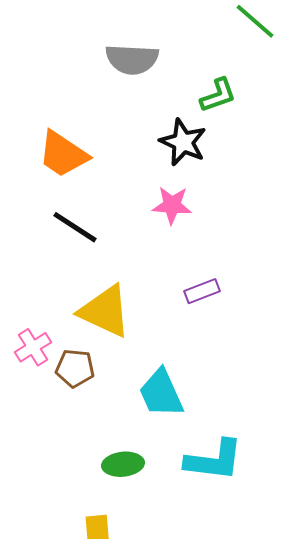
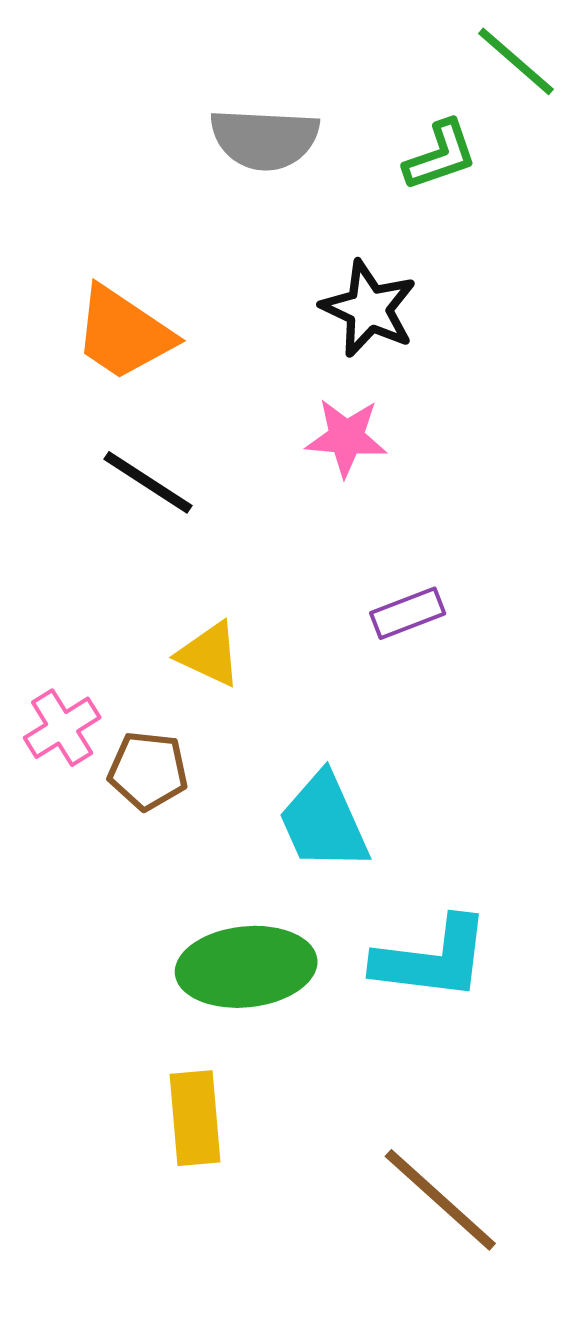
green L-shape: (218, 95) -> (440, 155), moved
yellow triangle: (105, 311) -> (209, 654), size x0.6
green ellipse: (123, 464) -> (246, 967), size x1.6

